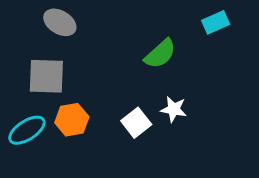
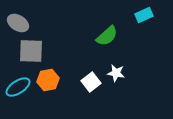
gray ellipse: (60, 22) -> (18, 23), moved

